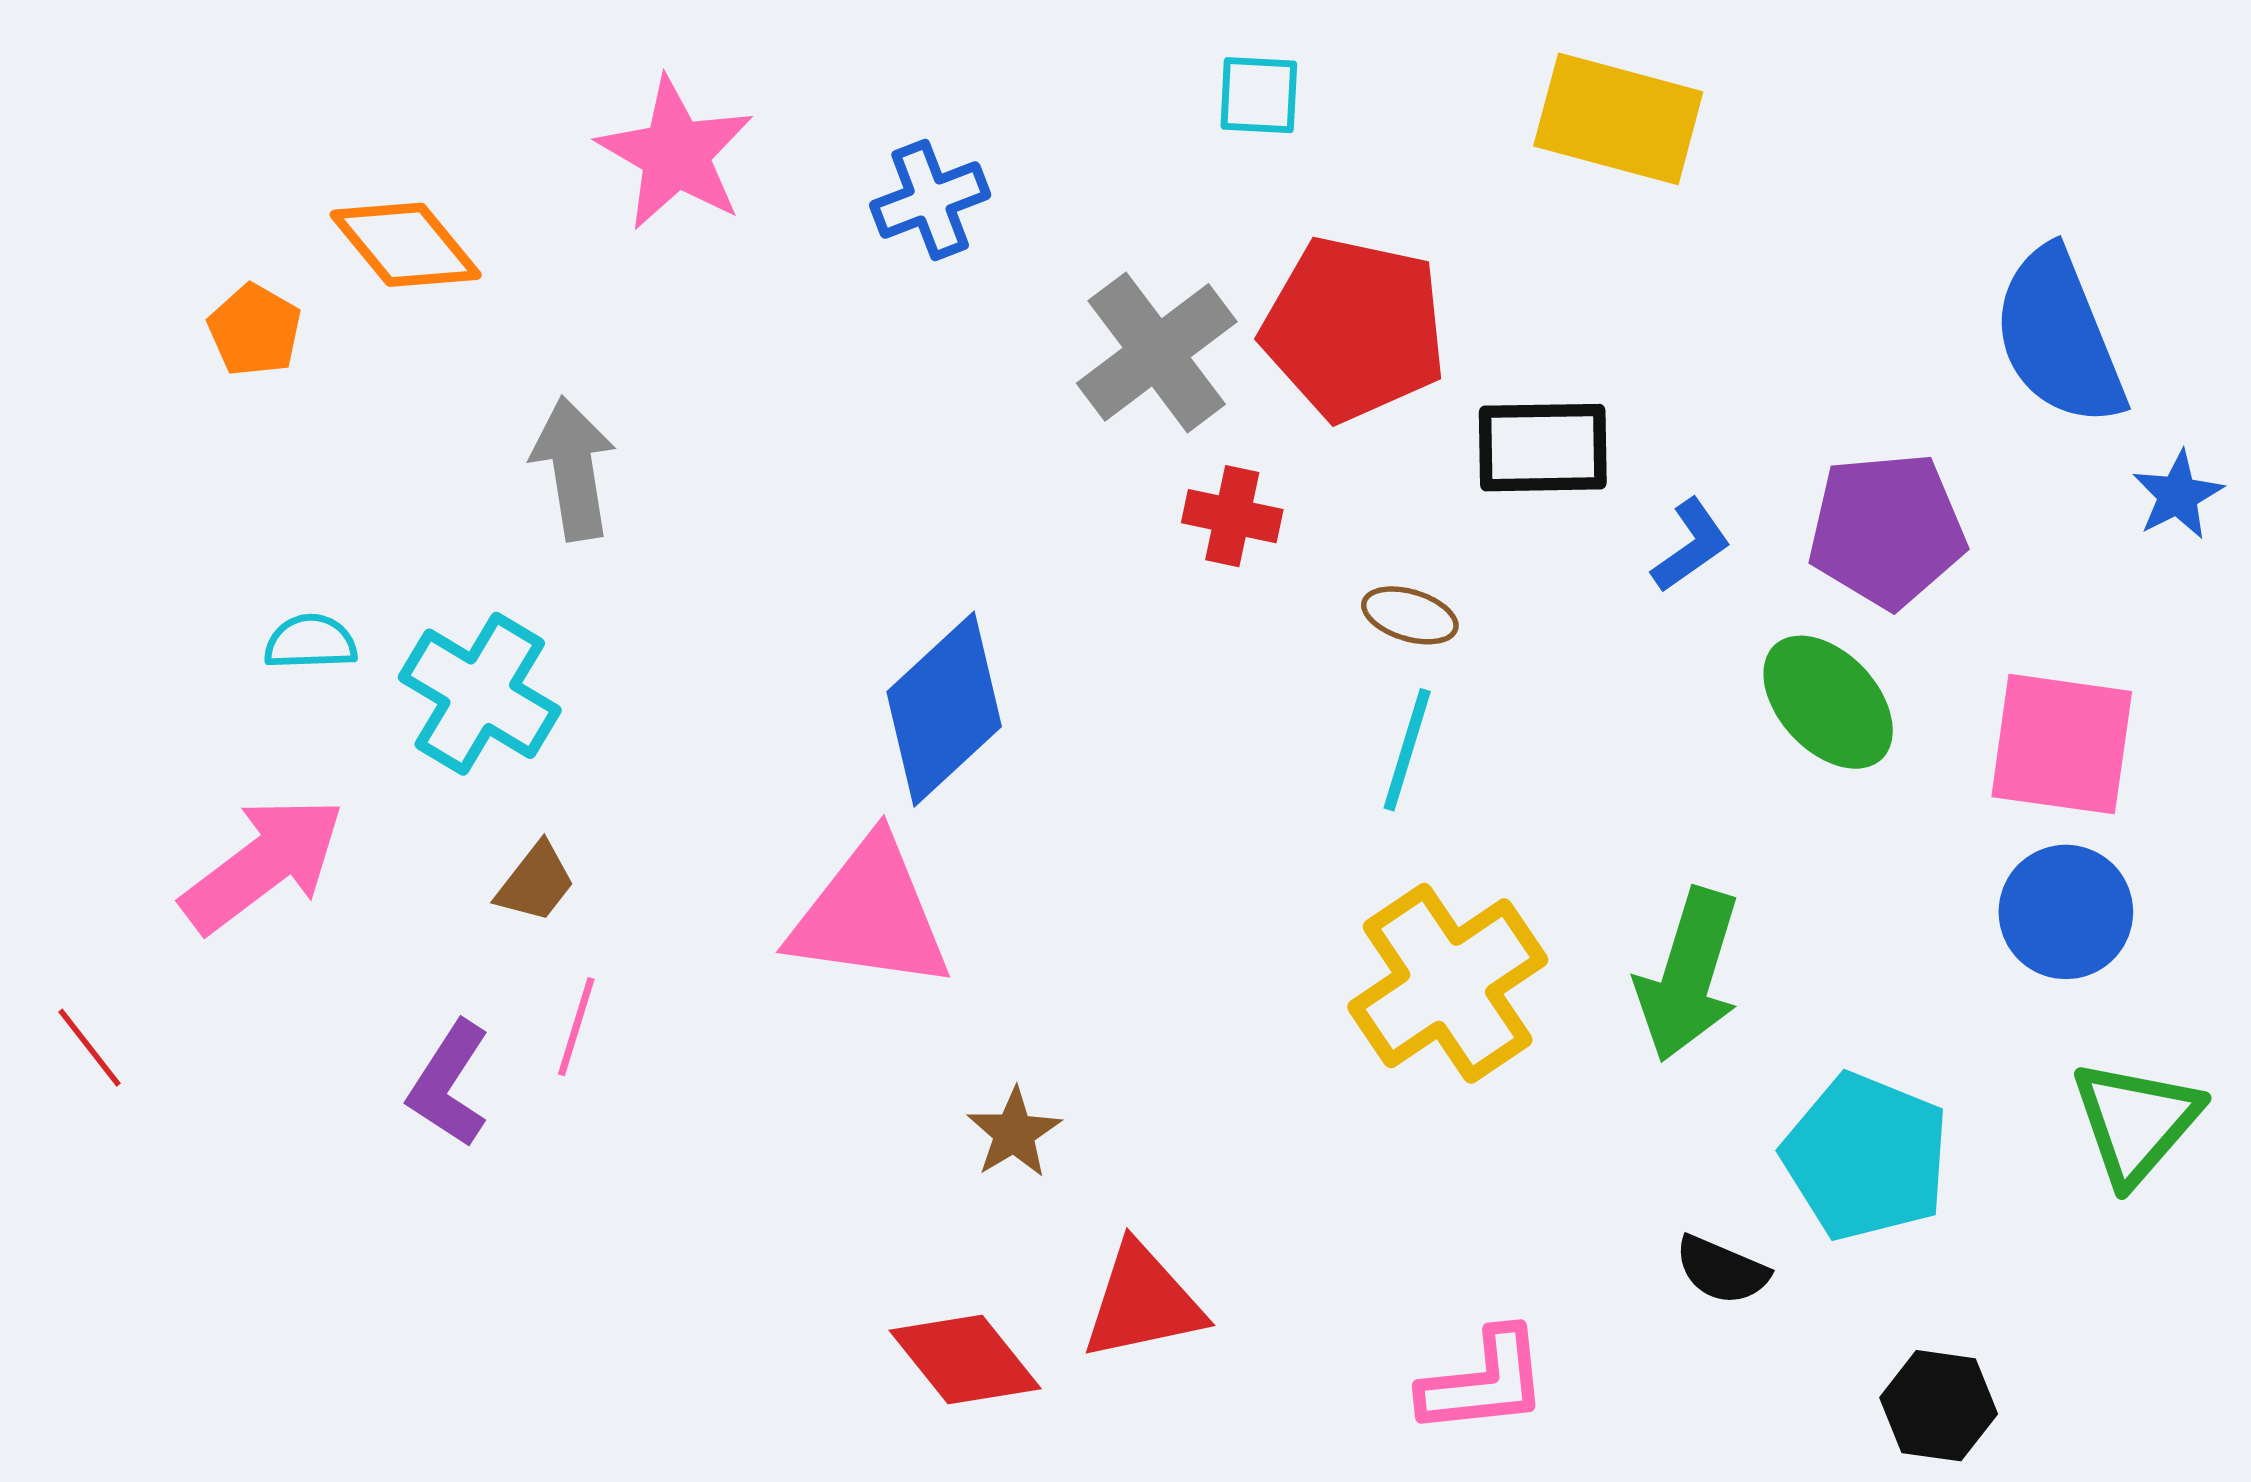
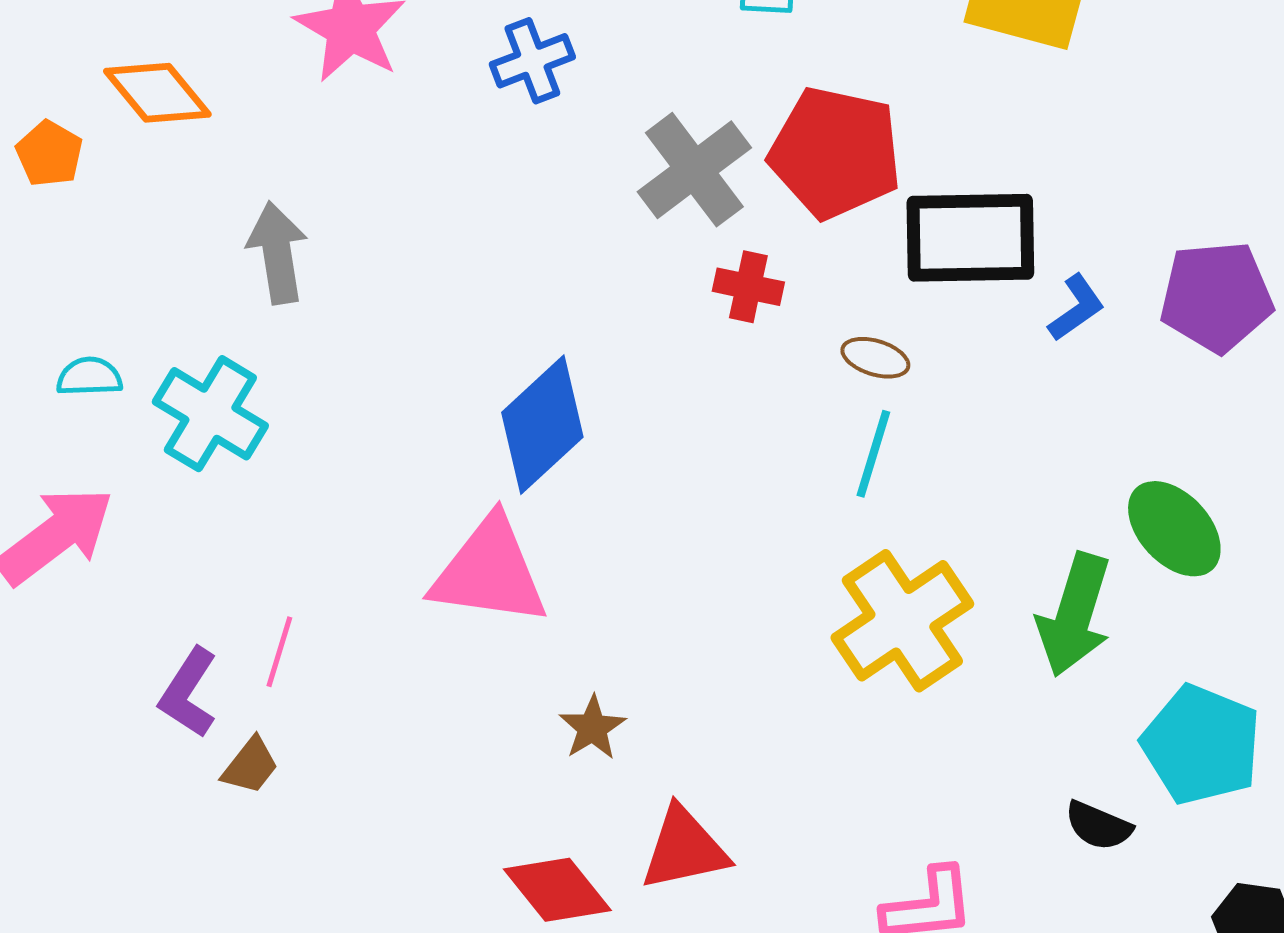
black rectangle: (1543, 448) -> (970, 238), size x1.4
green ellipse: (1828, 702) -> (1174, 529), moved
brown trapezoid: (536, 883) -> (250, 766), moved

